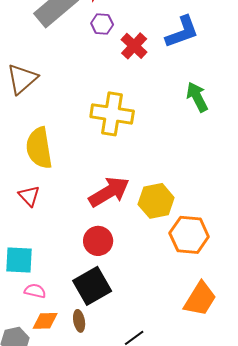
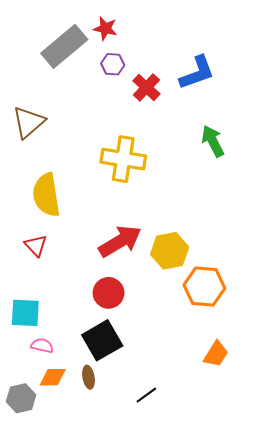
orange trapezoid: (200, 299) -> (216, 354), size x0.7

